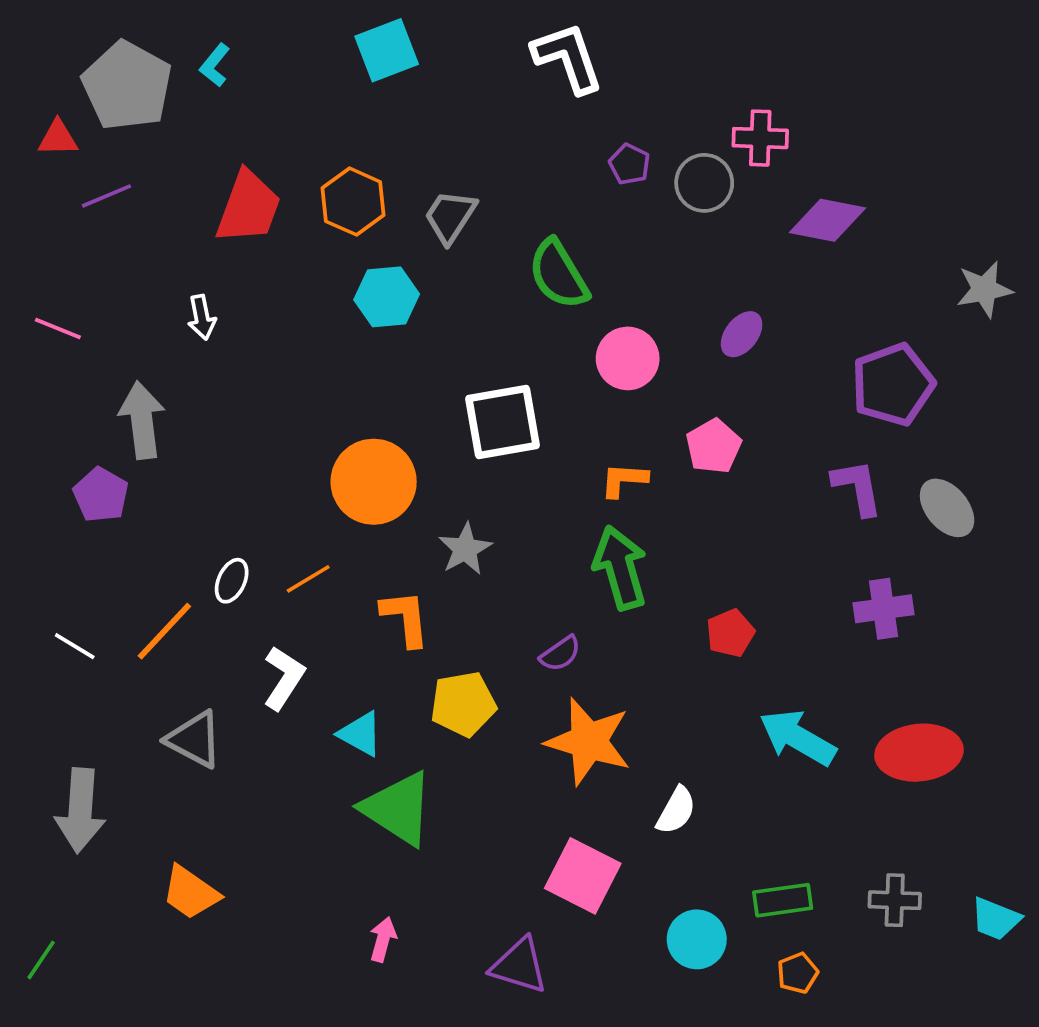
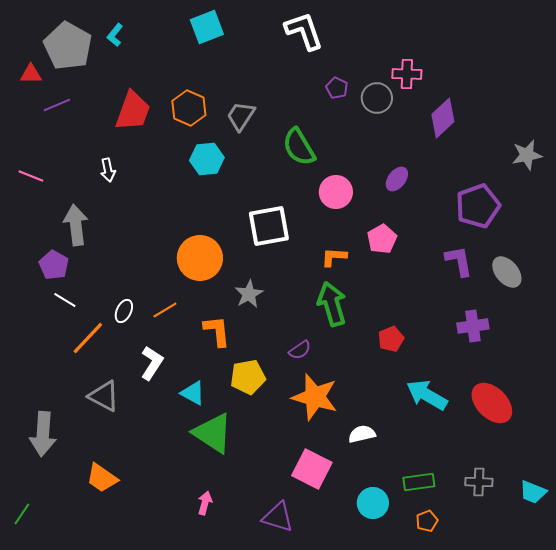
purple diamond: (827, 220) -> (443, 118), turned -54
white line: (75, 646) -> (65, 300), moved
red ellipse: (919, 753) -> (492, 403), turned 51
white semicircle: (676, 810) -> (362, 434), turned -132

